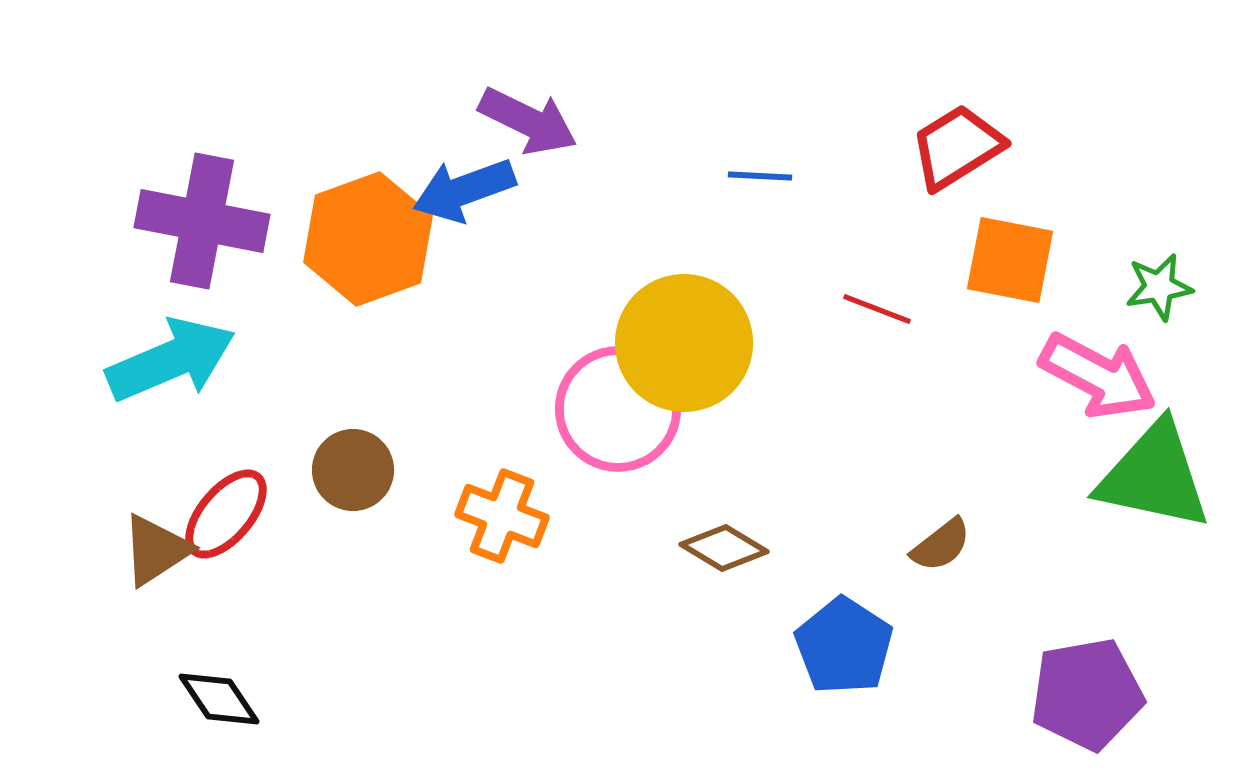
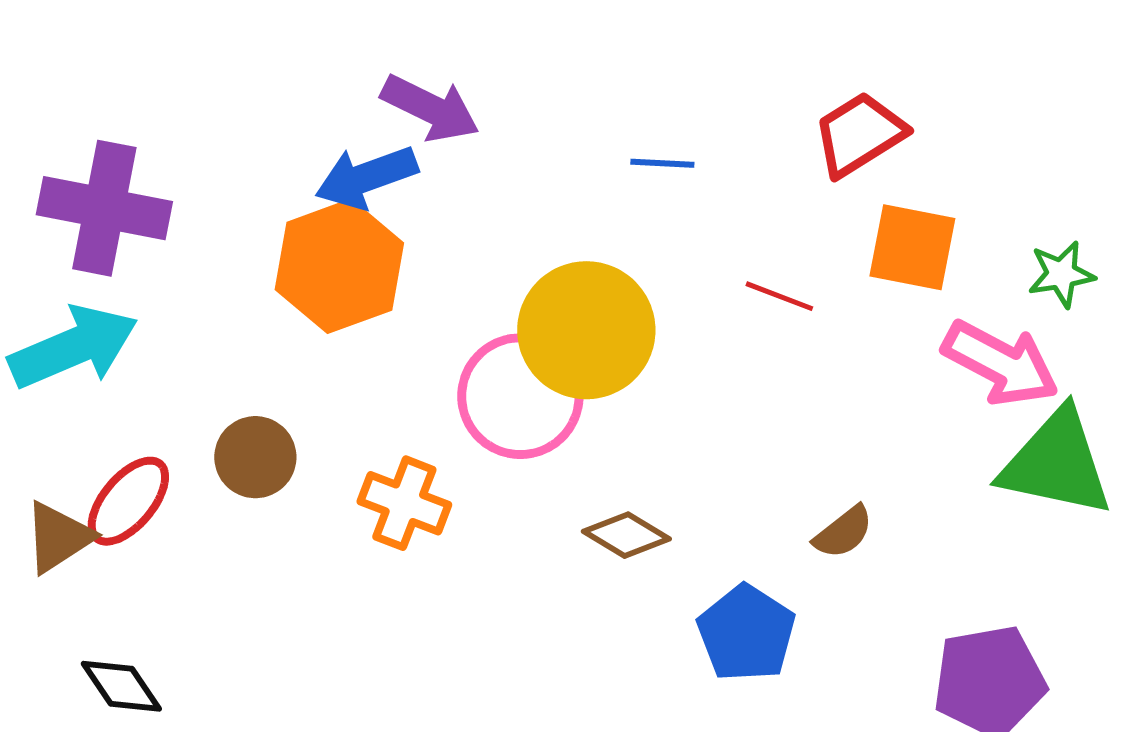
orange hexagon: (368, 239) -> (339, 266), moved

